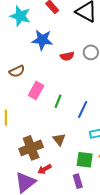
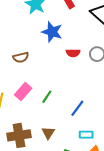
pink rectangle: (36, 90) -> (23, 92), moved
green line: (58, 101) -> (47, 97), moved

